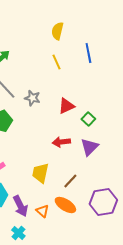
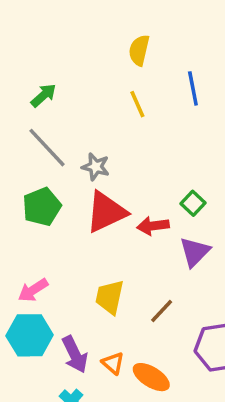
red triangle: (66, 106) -> (106, 212), moved, size x1.5
red arrow: (61, 142) -> (153, 226), moved
orange ellipse: (65, 205) -> (151, 377), moved

